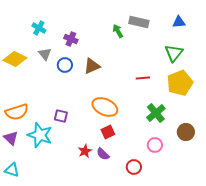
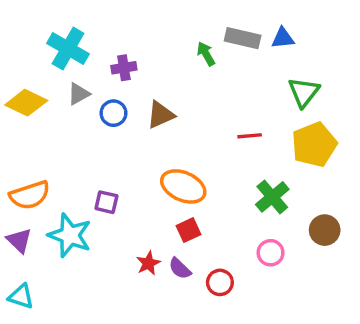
blue triangle: (179, 22) -> (283, 38), moved
cyan cross: (39, 28) -> (68, 49), size x1.6
purple cross: (71, 39) -> (124, 68), turned -32
gray triangle: (45, 54) -> (79, 94), turned 40
red circle: (134, 167) -> (220, 282), moved

